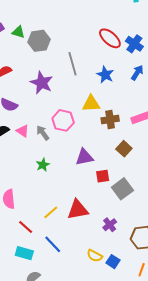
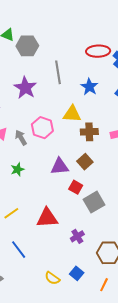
red ellipse: (110, 38) -> (98, 51), turned -50
brown square: (124, 149) -> (85, 162), moved
red square: (103, 176) -> (76, 187), turned 32
yellow line: (51, 212) -> (11, 213), moved
yellow semicircle: (95, 256) -> (52, 278), moved

